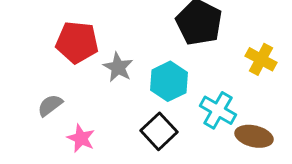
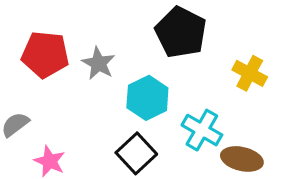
gray star: (118, 67) -> (99, 63), moved

